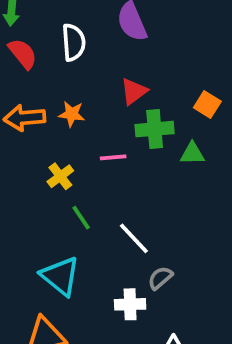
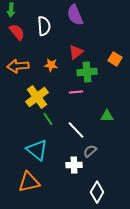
orange star: (72, 114) -> (51, 65), moved
green triangle: (192, 154) -> (107, 116), moved
pink line: (113, 157) -> (76, 92), moved
yellow cross: (60, 176) -> (37, 97), size x1.6

